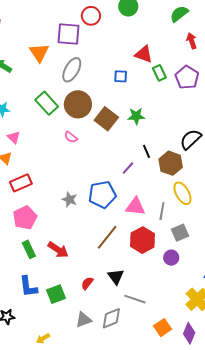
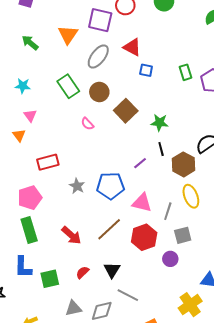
red triangle: (144, 54) -> (132, 47), moved
brown circle: (78, 104) -> (99, 92), size x0.7
green star: (136, 116) -> (159, 123), moved
red rectangle: (21, 183) -> (48, 162), moved
green rectangle: (29, 249) -> (29, 230), size x1.4
red arrow: (58, 250) -> (71, 235), moved

